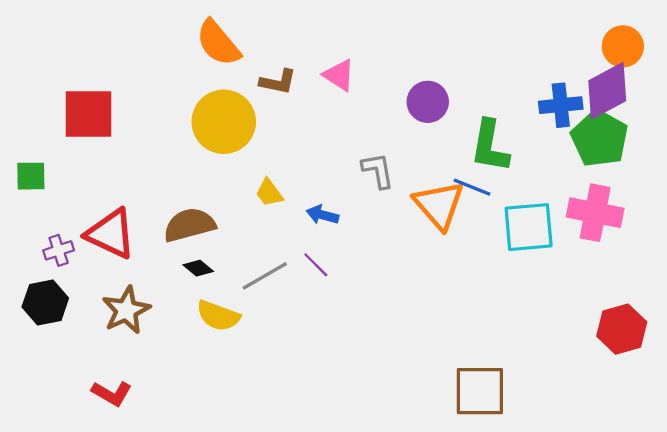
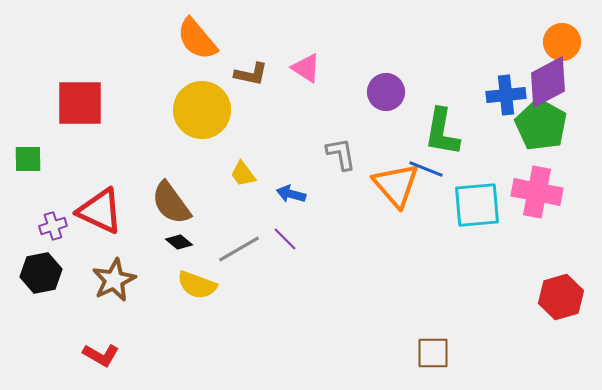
brown semicircle: (189, 225) -> (171, 203), turned -111
brown square: (480, 391) -> (433, 353), size x0.7

